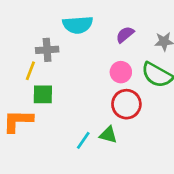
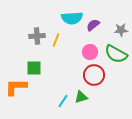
cyan semicircle: (78, 25) -> (72, 18), moved
yellow line: (30, 71) -> (56, 40), moved
green triangle: (108, 135) -> (81, 97), turned -32

